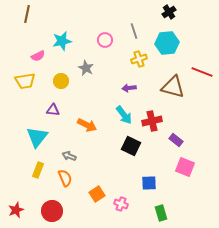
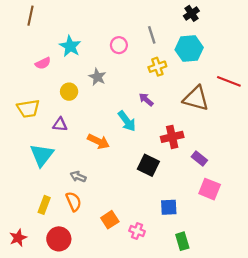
cyan star: (62, 41) -> (70, 46), turned -30
yellow trapezoid: (25, 81) -> (28, 109), moved
purple arrow: (129, 88) -> (146, 100), turned 48
cyan arrow: (124, 115) -> (127, 121), moved
yellow rectangle: (38, 170) -> (44, 205), moved

